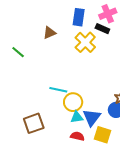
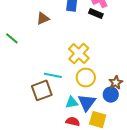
yellow cross: (85, 42) -> (79, 53), moved
yellow circle: (73, 102) -> (86, 77), moved
brown square: (34, 123) -> (42, 90), moved

